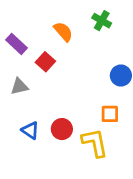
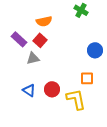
orange semicircle: (63, 32) -> (44, 21), moved, turned 119
purple rectangle: (17, 44) -> (19, 39), moved
gray triangle: (19, 86) -> (33, 58), moved

